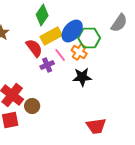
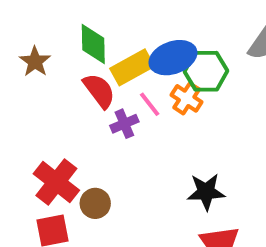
green diamond: (42, 15) -> (93, 44), moved, turned -35
blue ellipse: (72, 31) -> (173, 58), turned 30
black star: (82, 77) -> (206, 192), moved

